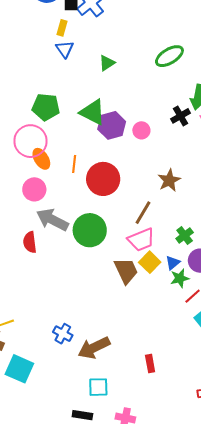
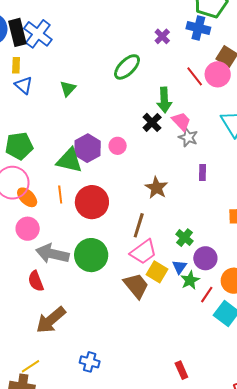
green triangle: (93, 112) -> (69, 160), moved
brown arrow: (94, 348) -> (51, 320), moved

